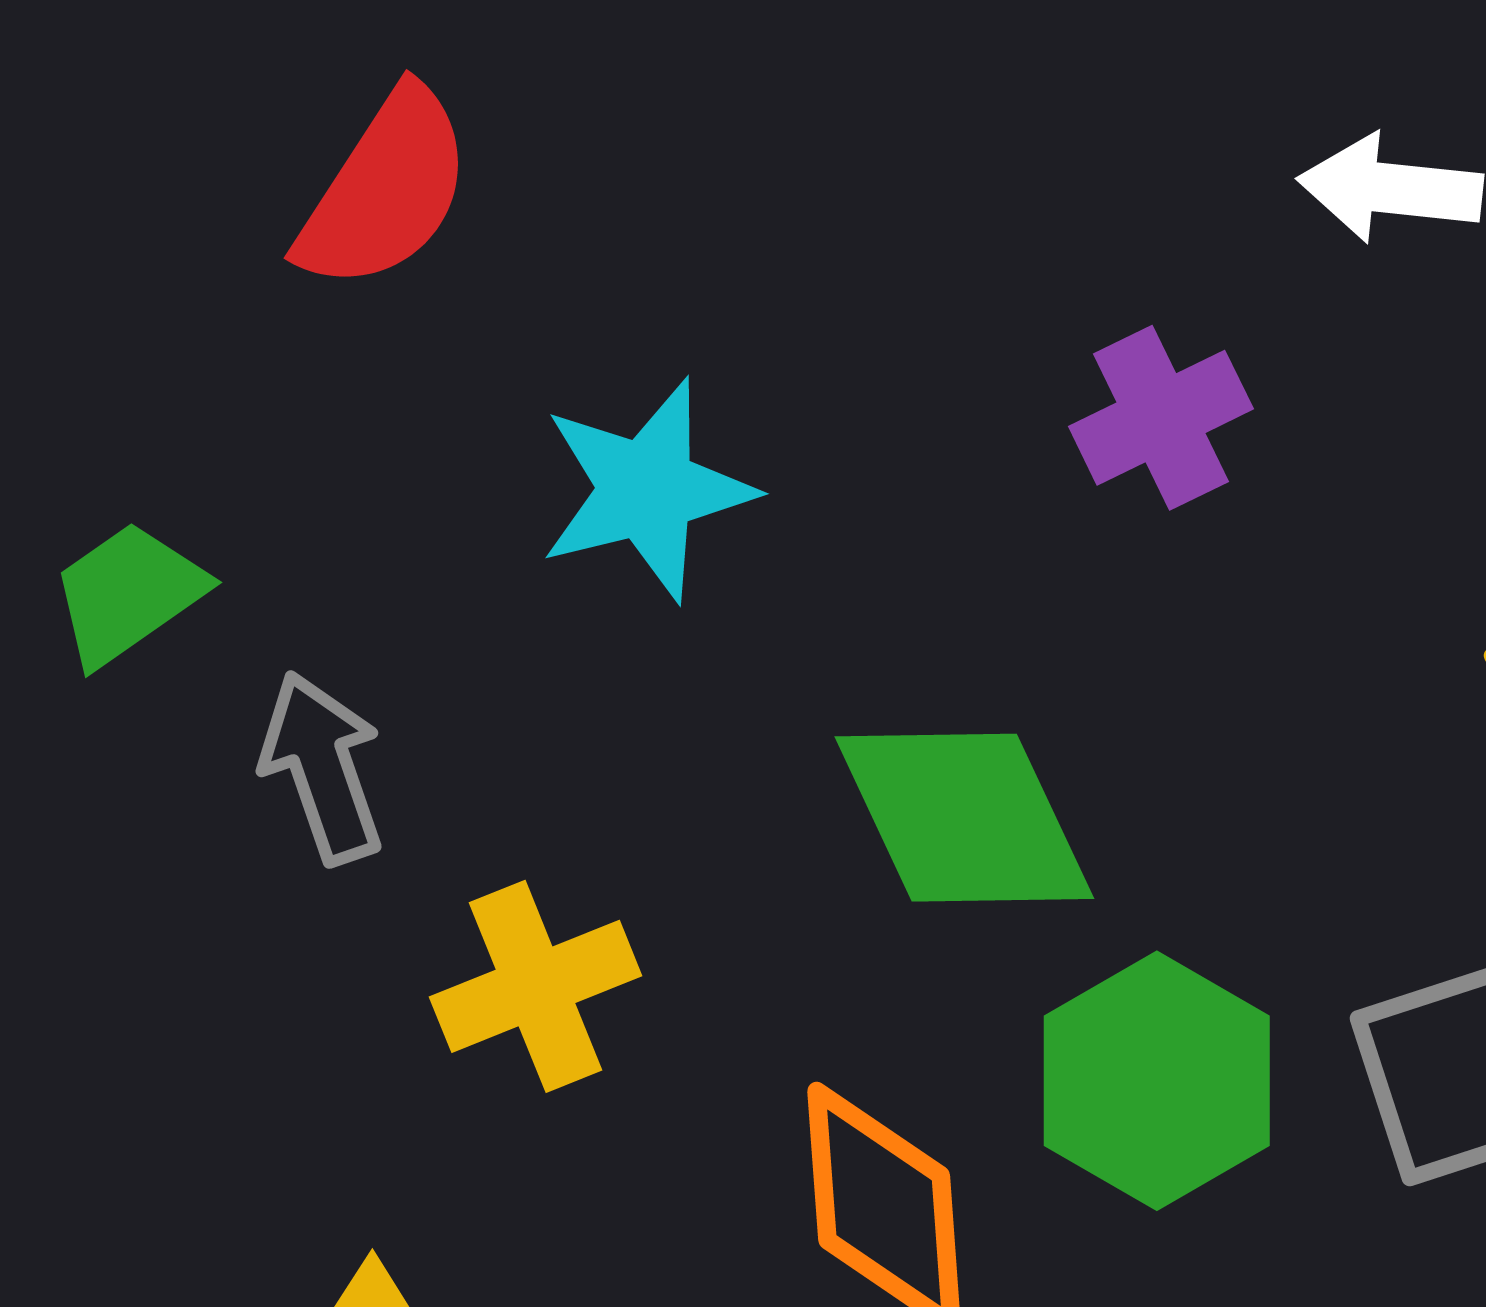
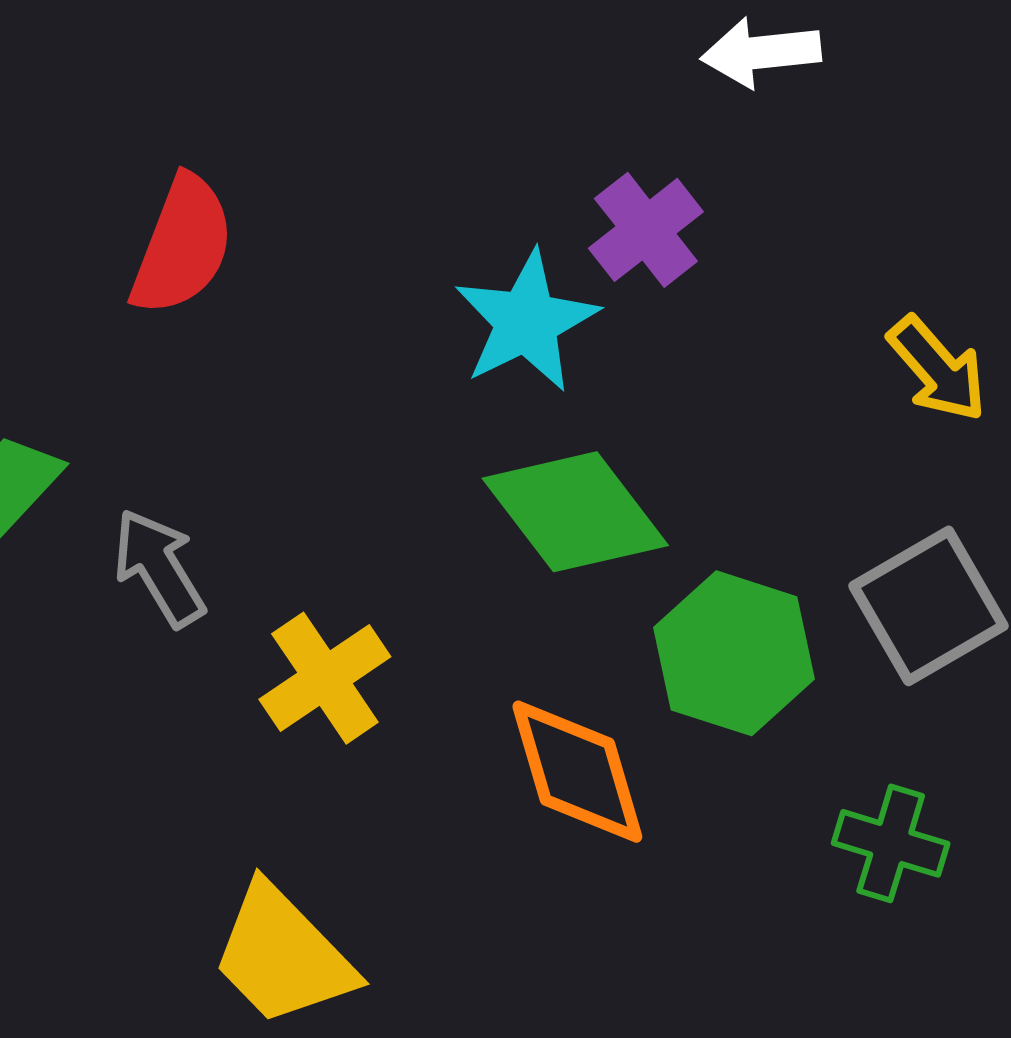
red semicircle: (385, 190) -> (182, 245), moved
cyan star: (647, 490) -> (526, 321), moved

